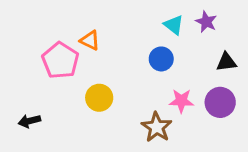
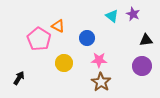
blue circle: (161, 59) -> (87, 38), moved
pink star: (181, 101) -> (99, 60), moved
black arrow: (29, 121) -> (19, 78), turned 136

